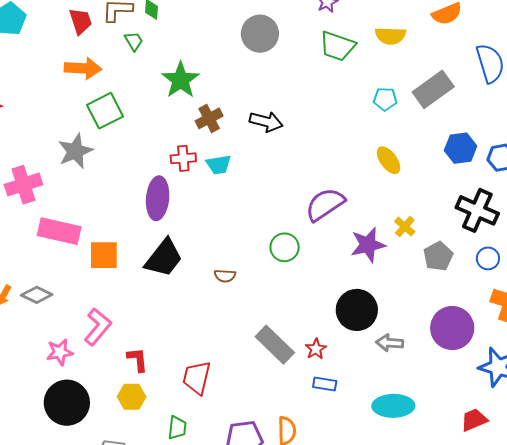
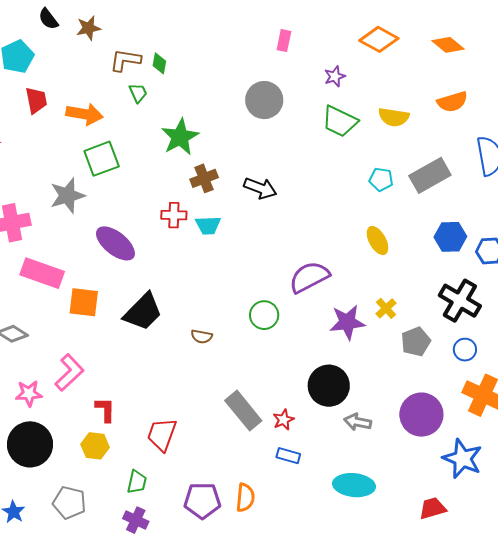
red trapezoid: (81, 21) -> (36, 100), moved
purple ellipse: (158, 198) -> (115, 243), moved, turned -63

